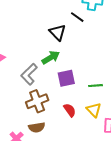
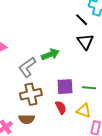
black triangle: (58, 32) -> (85, 42), moved
purple square: (66, 78) -> (65, 87), moved
yellow triangle: (94, 110) -> (84, 111), turned -35

